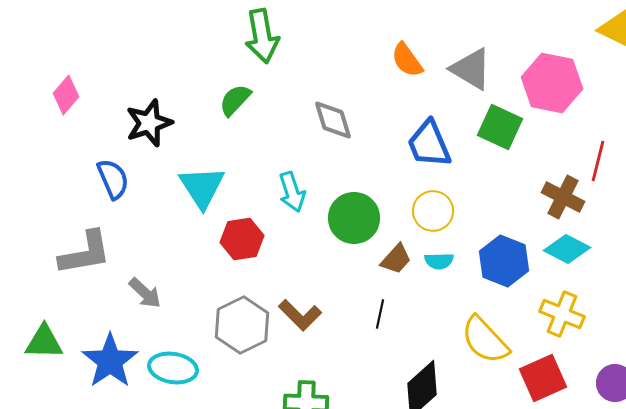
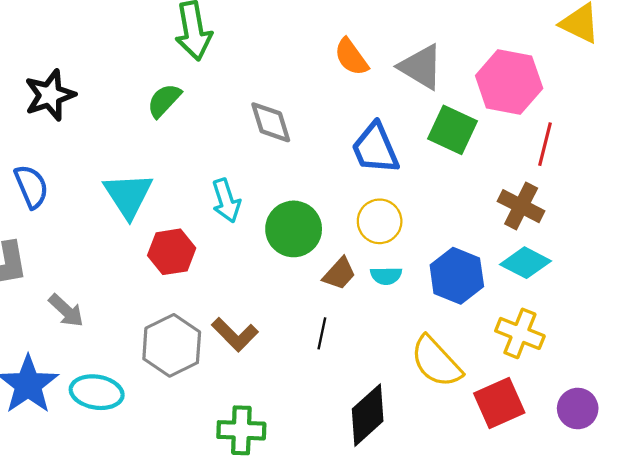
black star: (149, 123) -> (50, 95), moved
red line: (598, 161) -> (545, 144), moved

